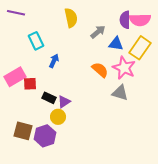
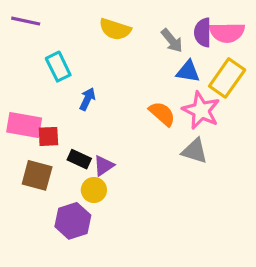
yellow semicircle: (71, 18) -> (115, 29), turned 120
gray arrow: (98, 32) -> (172, 41), moved, turned 91
pink rectangle: (15, 77) -> (24, 125), turned 40
brown square: (23, 131) -> (37, 175), moved

